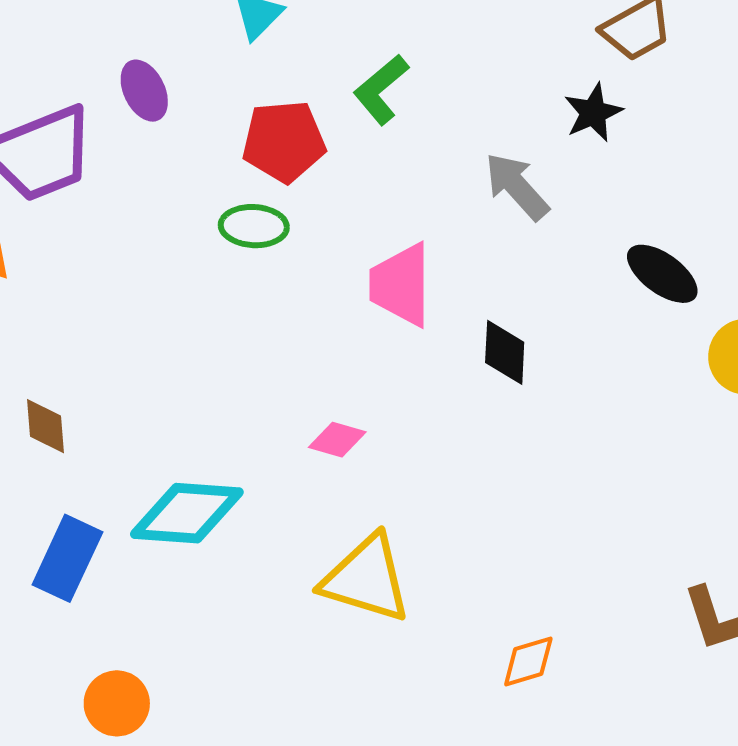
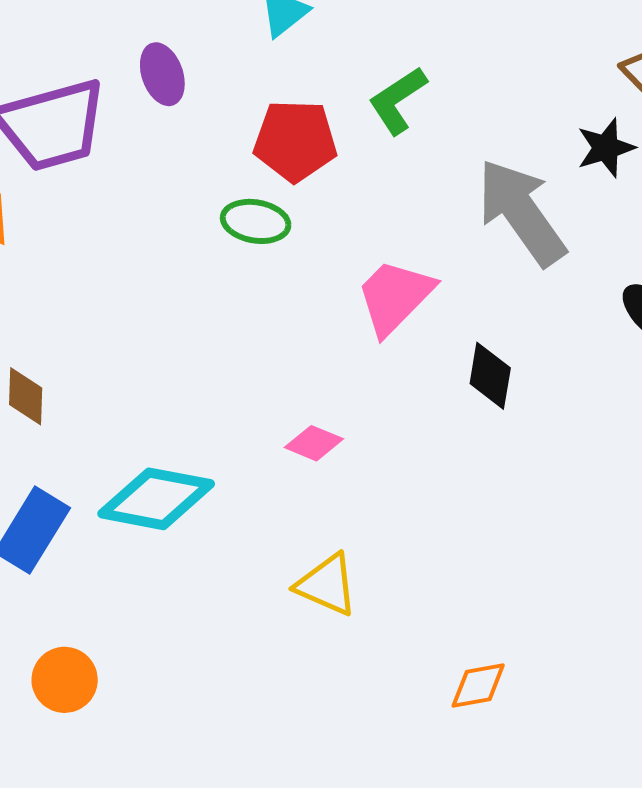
gray arrow: (517, 186) -> (521, 212), size x1.5
pink trapezoid: (401, 285) -> (395, 297), turned 38
yellow triangle: (366, 579) -> (327, 585), size x0.7

